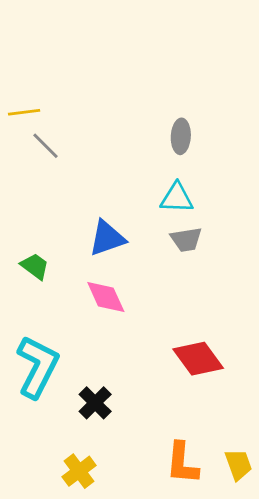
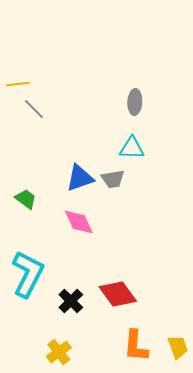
gray trapezoid: (186, 239) -> (113, 179), moved
red diamond: (198, 359) -> (118, 294), moved

